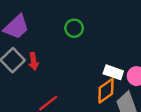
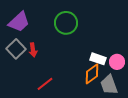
green circle: (74, 28) -> (66, 23), size x1.5

